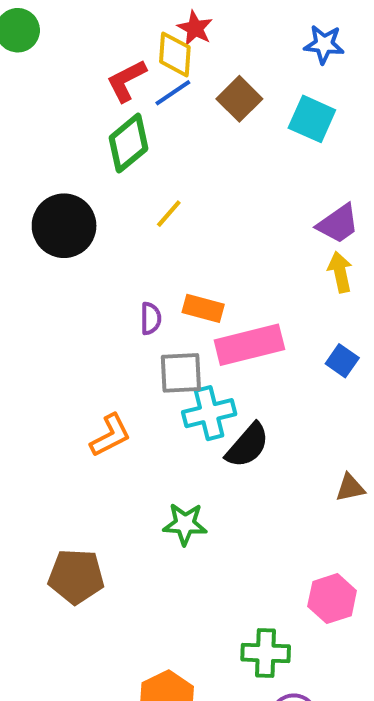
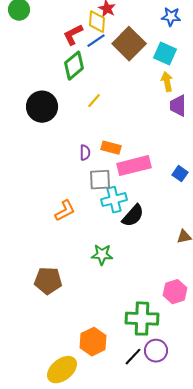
brown square: (239, 99) -> (129, 44), size x1.5
purple trapezoid: (338, 224) -> (178, 106), turned 125
yellow arrow: (340, 272) -> (167, 82), moved
green cross: (266, 653) -> (142, 319), size x1.4

